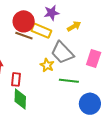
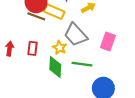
red rectangle: (16, 79) -> (33, 48), moved
green diamond: (20, 99) -> (55, 67), moved

